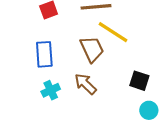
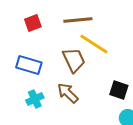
blue rectangle: (44, 54) -> (29, 65), turned -70

